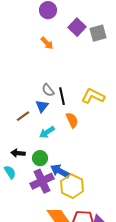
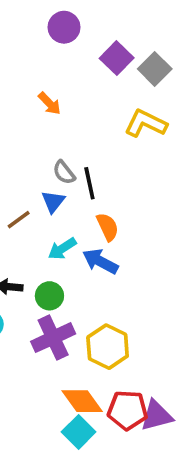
gray square: (98, 33) -> (155, 69), turned -30
orange arrow: (47, 43) -> (49, 103), moved
yellow L-shape: (93, 96) -> (146, 123), moved
blue arrow: (60, 171) -> (100, 261), moved

